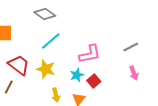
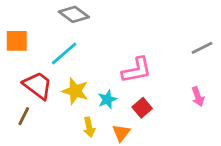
cyan line: (51, 41) -> (64, 53), moved
gray line: (131, 47) -> (202, 48), moved
cyan star: (77, 75) -> (107, 99), moved

